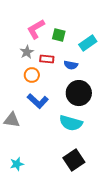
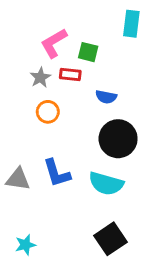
cyan rectangle: (88, 43) -> (131, 24), moved, turned -48
red rectangle: (47, 59) -> (70, 74), moved
blue L-shape: (38, 101) -> (57, 173), moved, turned 30

